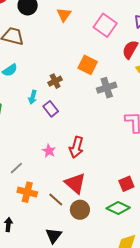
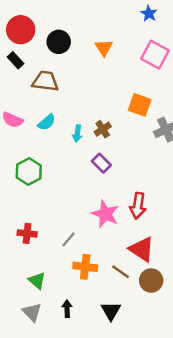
cyan arrow: (33, 97) -> (77, 134), moved
pink star: (49, 151) -> (105, 214), size x1.6
black triangle: (54, 236) -> (111, 311), moved

